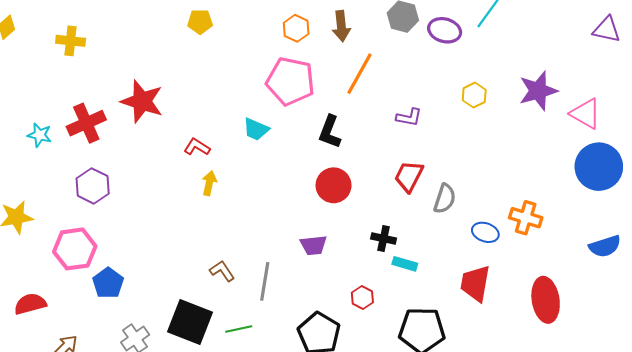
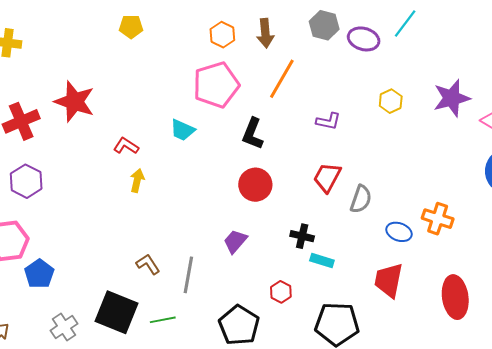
pink pentagon: (290, 81) -> (216, 85), turned -30
purple trapezoid: (313, 245) -> (235, 241), turned 136

